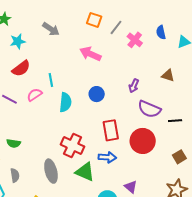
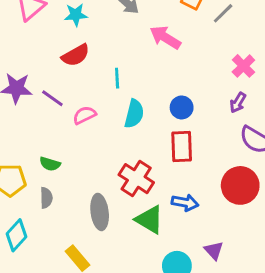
pink cross: (135, 40) -> (243, 66), moved
pink arrow: (90, 54) -> (165, 37), moved
pink semicircle: (35, 95) -> (84, 115), moved
red rectangle: (111, 130) -> (182, 146), moved
gray semicircle: (15, 175) -> (46, 198), moved

